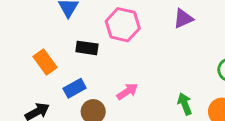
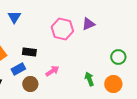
pink hexagon: (123, 25) -> (62, 29), moved
black rectangle: (87, 48) -> (29, 52), moved

